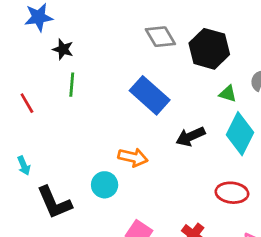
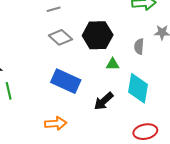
green triangle: (228, 94) -> (113, 64), moved
orange arrow: (133, 157) -> (56, 123), moved

